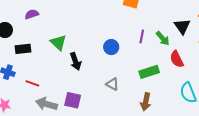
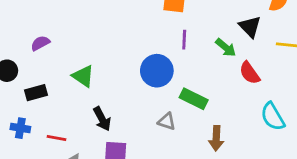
purple line: (142, 36) -> (184, 40), moved
blue circle: (111, 47) -> (157, 71), size x1.5
black arrow: (75, 61) -> (102, 119), moved
green rectangle: (149, 72) -> (194, 99), moved, turned 54

